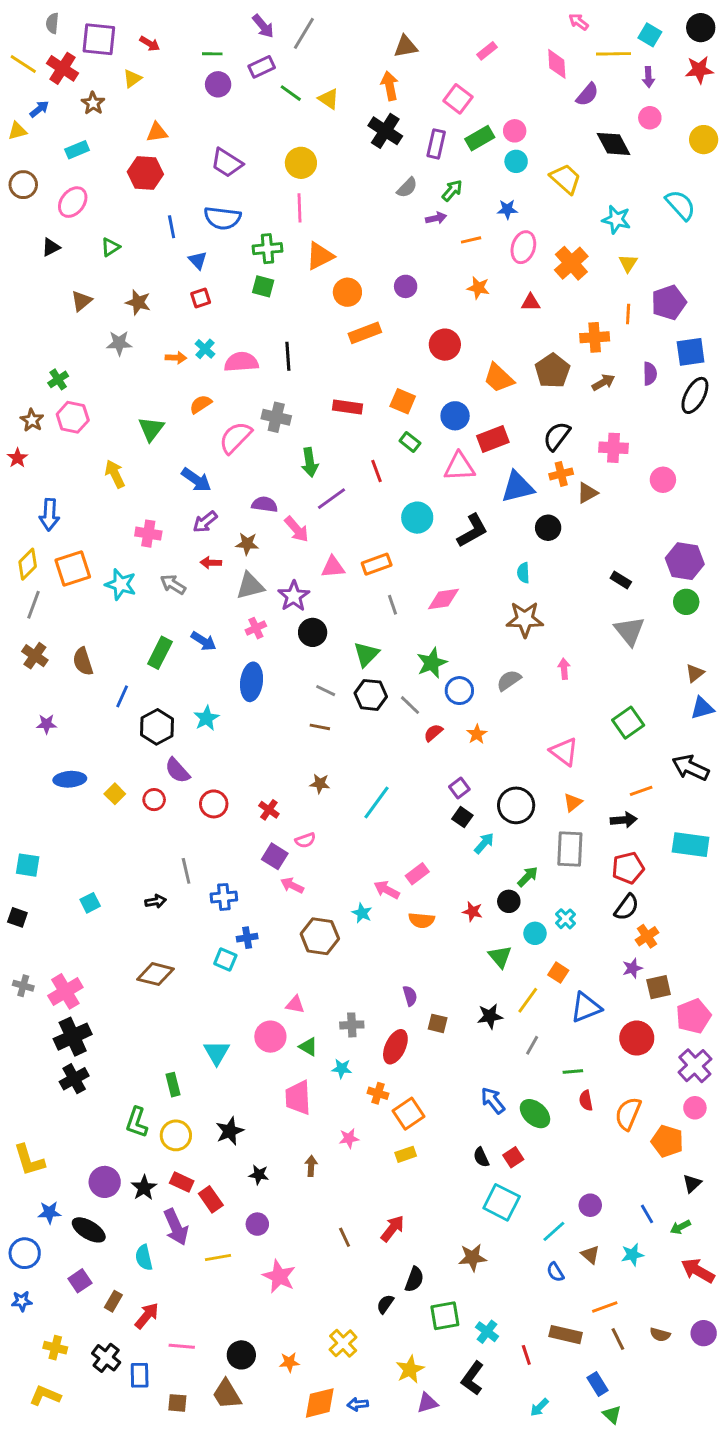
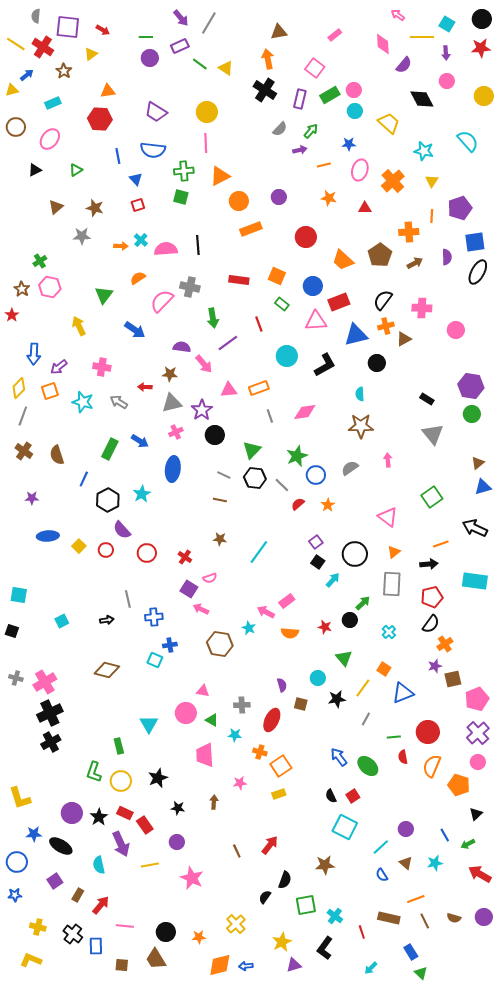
purple arrow: (205, 522) -> (59, 367), moved
orange square: (73, 568) -> (50, 391), size x0.7
cyan circle: (535, 933) -> (318, 678), moved
red circle: (637, 1038) -> (428, 732), moved

